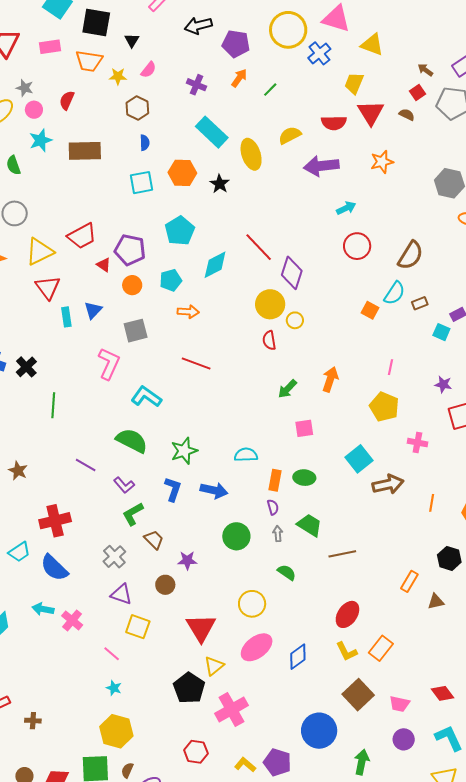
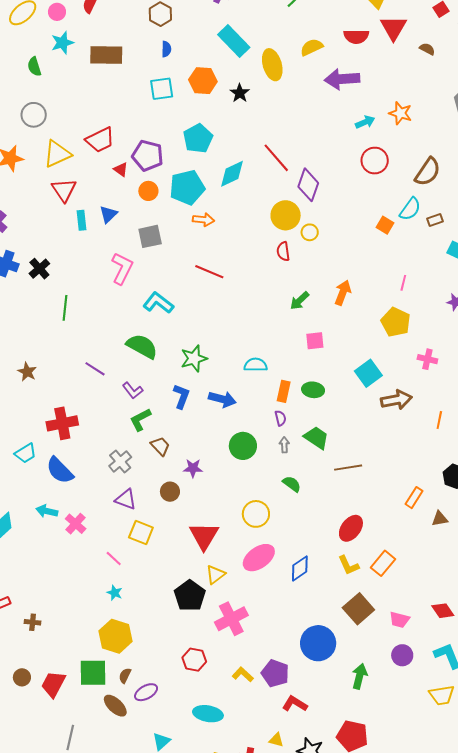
brown semicircle: (407, 115) -> (427, 49), moved
orange star: (382, 162) -> (400, 113), moved, turned 30
cyan pentagon: (171, 280) -> (187, 187), size x1.6

